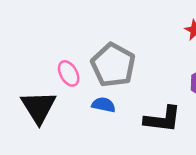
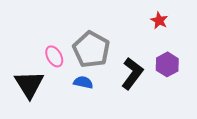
black L-shape: (163, 119) -> (132, 73), moved, turned -60

